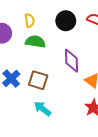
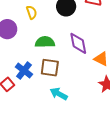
green semicircle: (35, 42) -> (45, 42), moved

